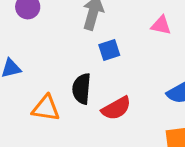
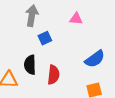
red semicircle: (116, 108) -> (53, 75), turned -48

